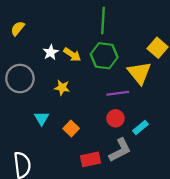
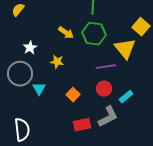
white star: (51, 52) -> (30, 48), moved
gray circle: (20, 78) -> (20, 74), moved
orange square: (71, 129) -> (73, 95), moved

